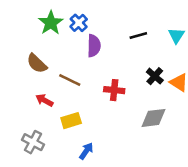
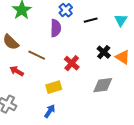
blue cross: (79, 23) -> (66, 10), moved
red cross: (114, 90) -> (72, 63), turned 35
yellow rectangle: (71, 121) -> (54, 87), moved

